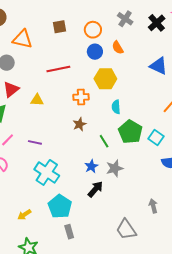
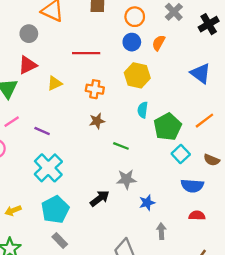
orange semicircle: (118, 48) -> (159, 43), turned 48
orange cross: (81, 97) -> (95, 89), moved
yellow triangle: (37, 100) -> (55, 83), turned -40
green pentagon: (130, 132) -> (168, 127), moved
green line: (104, 141) -> (121, 146), turned -48
blue star: (91, 166) -> (147, 203), moved
gray rectangle: (69, 232) -> (60, 240), turned -40

